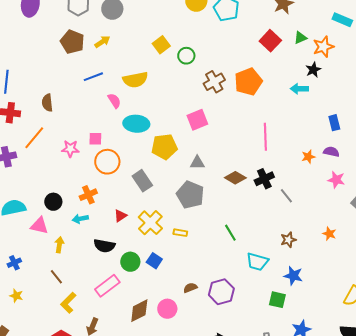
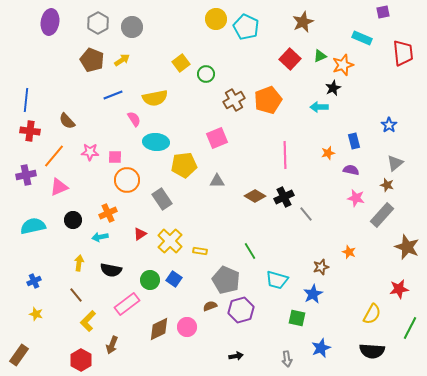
brown semicircle: (47, 103) -> (67, 121), turned -36
pink star: (70, 149) -> (90, 152), moved
orange star: (308, 157) -> (328, 153), moved
gray pentagon: (190, 195) -> (226, 280), moved
pink triangle: (39, 226) -> (59, 187), moved, turned -36
brown star: (288, 240) -> (321, 267), moved
black semicircle: (104, 246) -> (111, 270), moved
blue star: (293, 276) -> (313, 294), turned 30

